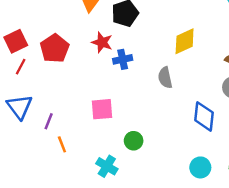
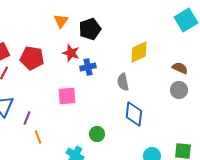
red pentagon: (55, 48) -> (32, 58), turned -30
pink square: (102, 109) -> (67, 96), moved
blue diamond: (204, 116) -> (134, 114), moved

